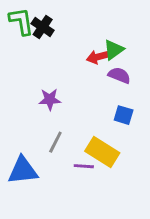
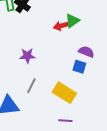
purple semicircle: (119, 75) -> (86, 52), moved
purple line: (84, 166) -> (65, 121), moved

